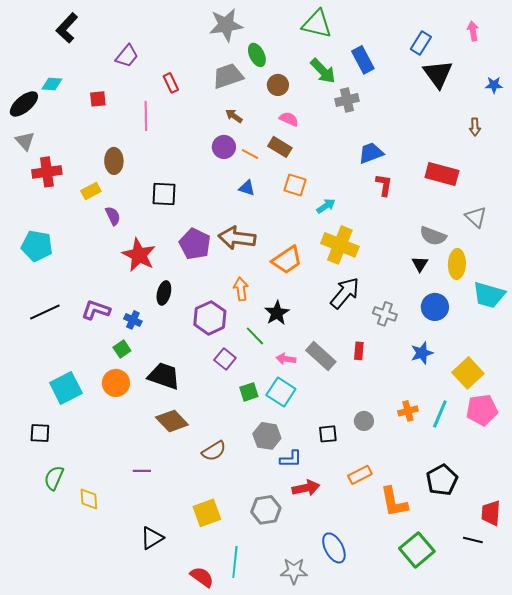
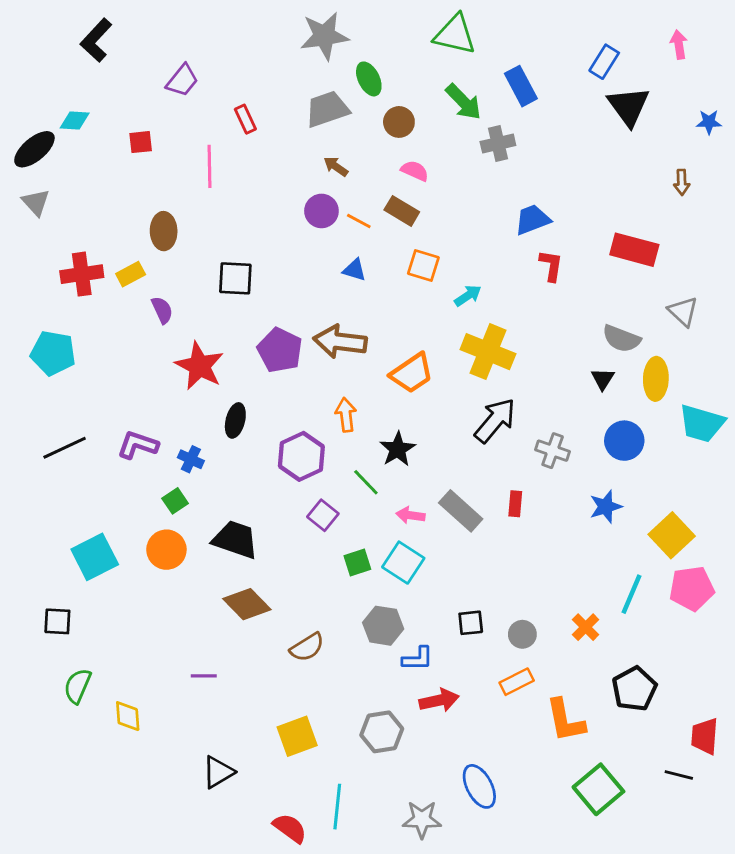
red cross: (47, 172) -> (82, 274), moved
orange cross: (408, 411) -> (586, 627), moved, turned -30
gray circle: (364, 421) -> (522, 634), moved

